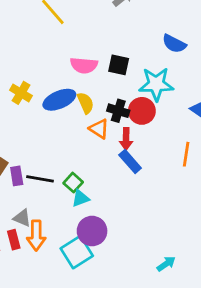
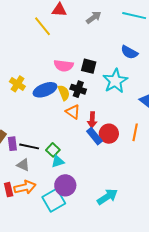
cyan star: (156, 84) -> (115, 81), turned -30
black cross: (118, 111) -> (78, 89), moved
red circle: (142, 111) -> (109, 134), moved
gray triangle: (22, 218) -> (23, 165), moved
orange arrow: (36, 236) -> (25, 187), turned -105
cyan arrow: (166, 264) -> (107, 197), moved, size x1.5

